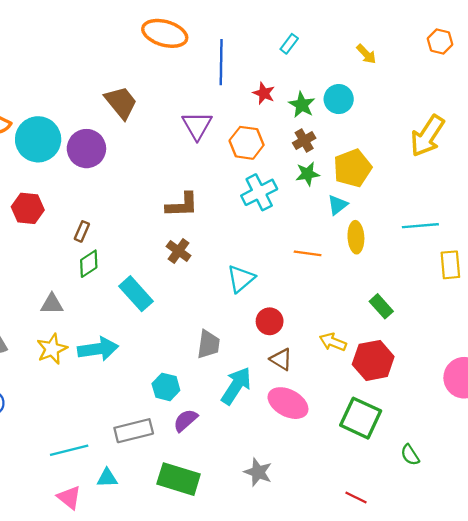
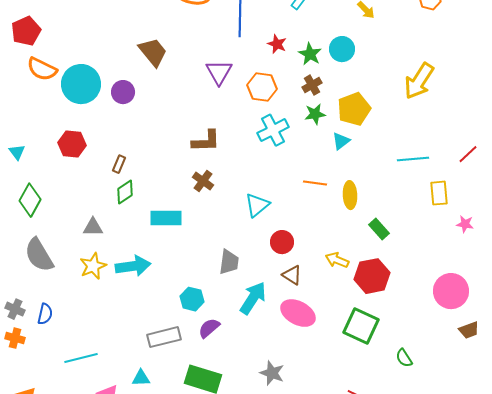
purple circle: (86, 149) -> (123, 92), size x0.7
yellow ellipse: (356, 237) -> (350, 195), moved
cyan rectangle: (136, 294) -> (166, 218), turned -48
cyan line: (69, 450) -> (81, 358), moved

